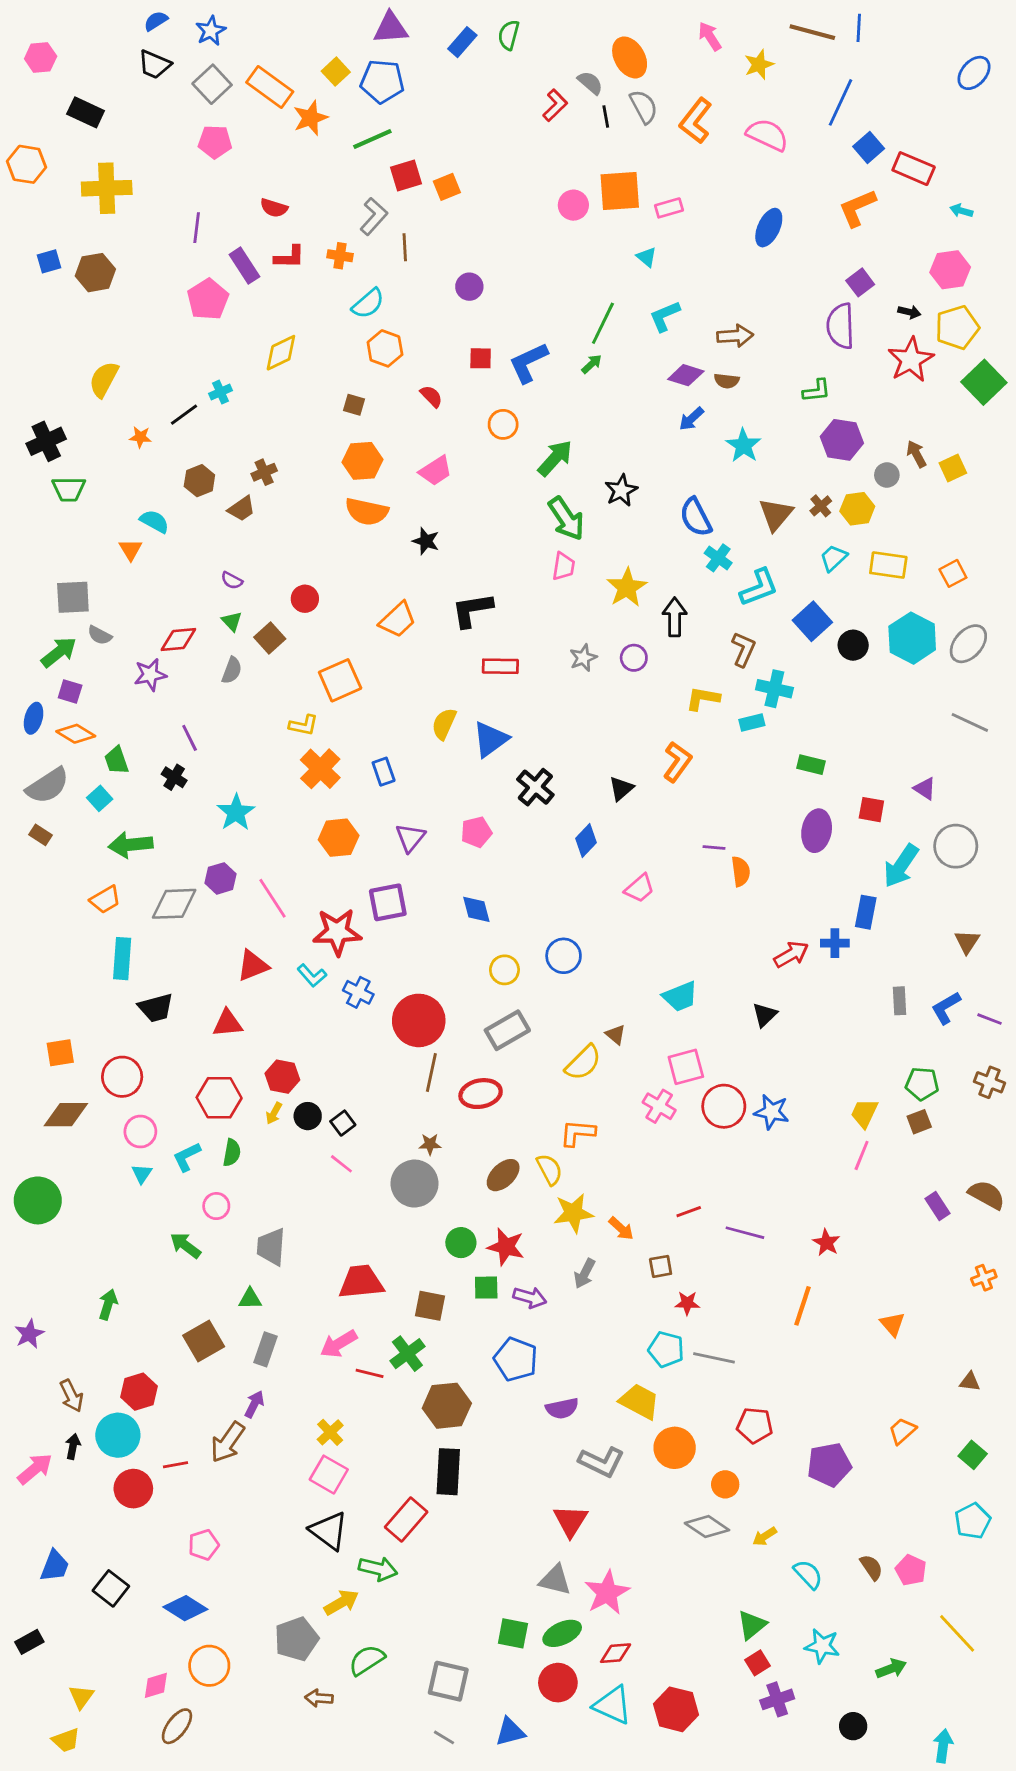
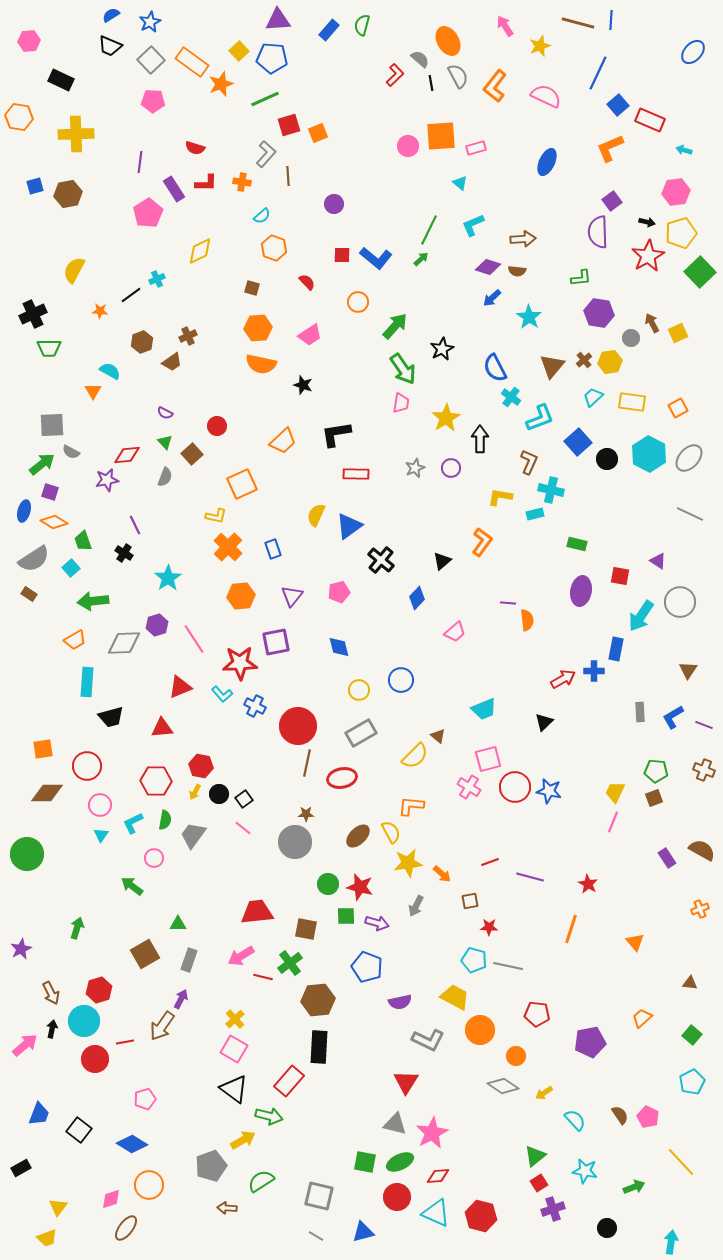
cyan semicircle: (368, 303) -> (262, 216), size x0.7
blue L-shape: (528, 363) -> (376, 258), turned -116
gray trapezoid: (271, 1247) -> (193, 835), moved, turned 32

